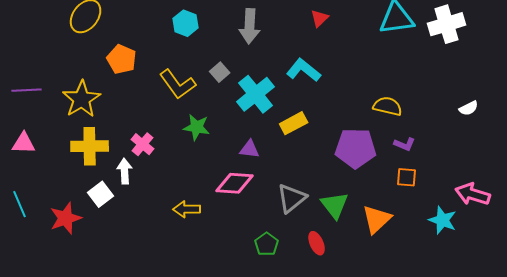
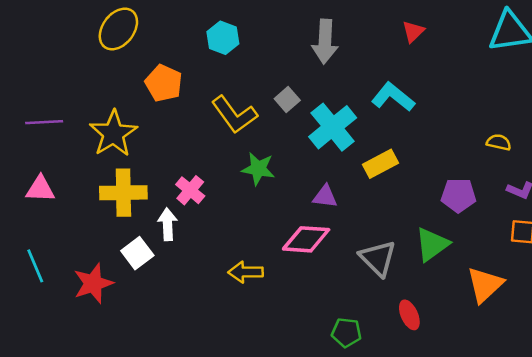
cyan hexagon: (186, 23) -> (223, 38), moved
yellow semicircle: (388, 106) -> (499, 142), size x0.7
purple pentagon: (356, 148) -> (458, 195), size x0.7
gray triangle: (292, 198) -> (378, 258), turned -36
green triangle: (335, 205) -> (432, 244), moved, turned 32
green pentagon: (267, 244) -> (346, 333), moved, turned -30

